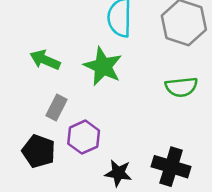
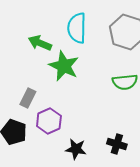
green arrow: (45, 60) -> (40, 43), moved
black cross: (171, 167) -> (117, 144), size x0.7

